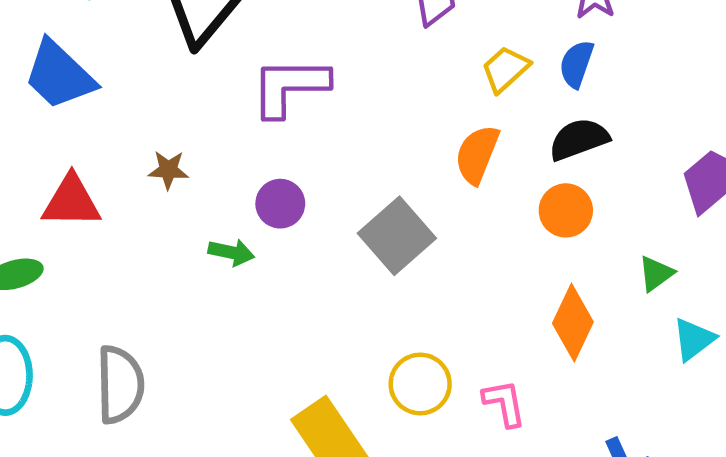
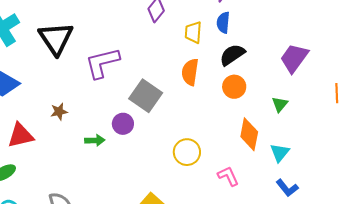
yellow trapezoid: (505, 69) -> (193, 32), turned -30
purple circle: (280, 204) -> (123, 124), moved
gray square: (397, 236) -> (146, 96), moved
cyan triangle: (694, 339) -> (280, 153), moved
yellow circle: (420, 384) -> (187, 152), moved

